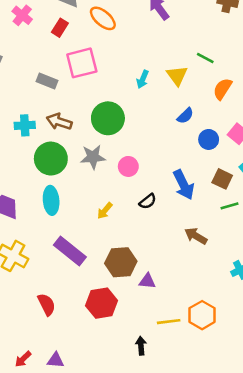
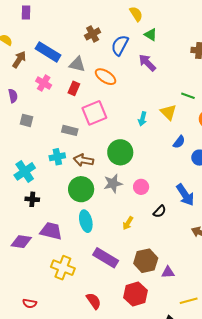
cyan cross: (25, 125) -> (57, 157), moved

